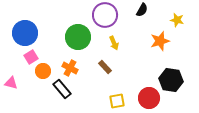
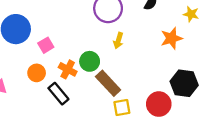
green circle: (78, 37) -> (90, 61), moved, size x0.7
yellow arrow: (114, 43) -> (118, 41), turned 40
pink square: (31, 57) -> (46, 45), moved
brown rectangle: (105, 67) -> (108, 83), moved, size x1.6

